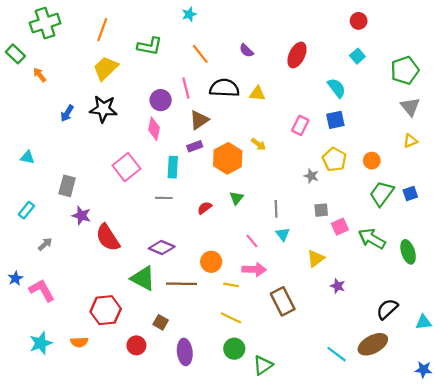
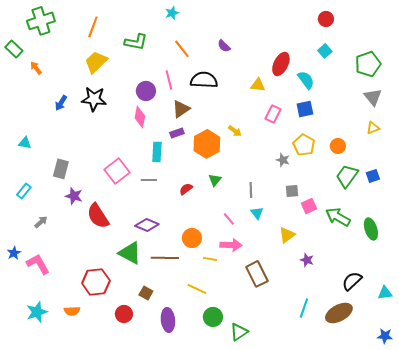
red ellipse: (297, 55) -> (281, 64), moved
yellow triangle: (257, 93) -> (258, 85), moved
pink square: (126, 167) -> (117, 171), moved
yellow line: (231, 318) -> (197, 289), moved
cyan line: (337, 354) -> (304, 308), moved, turned 72

